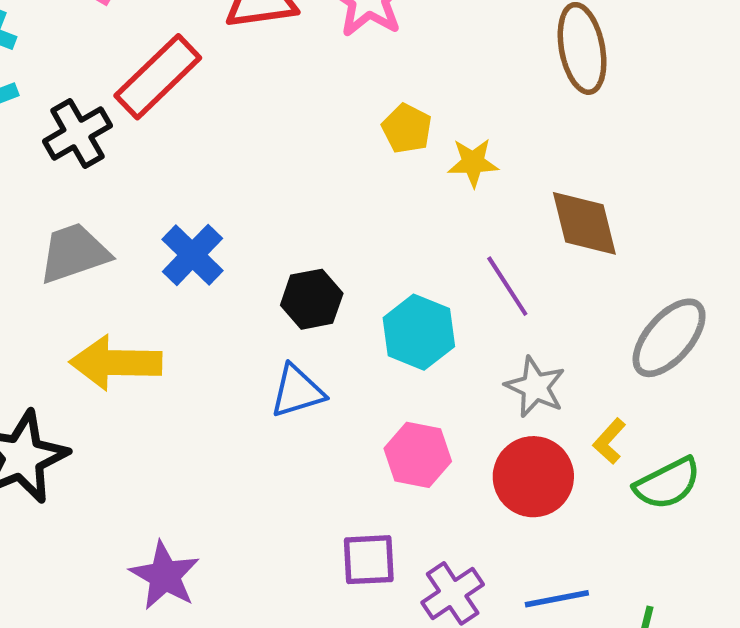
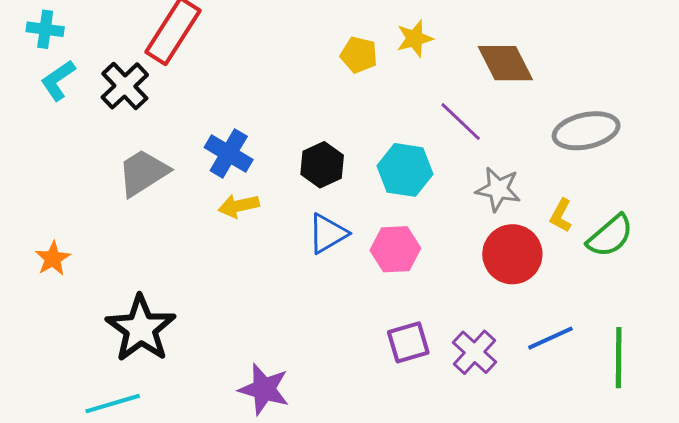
yellow pentagon: (407, 129) -> (359, 55), moved
gray ellipse: (669, 338) -> (586, 131), turned 50
yellow arrow: (116, 363) -> (239, 206), moved, size x0.6
pink hexagon: (418, 455) -> (395, 249), moved

